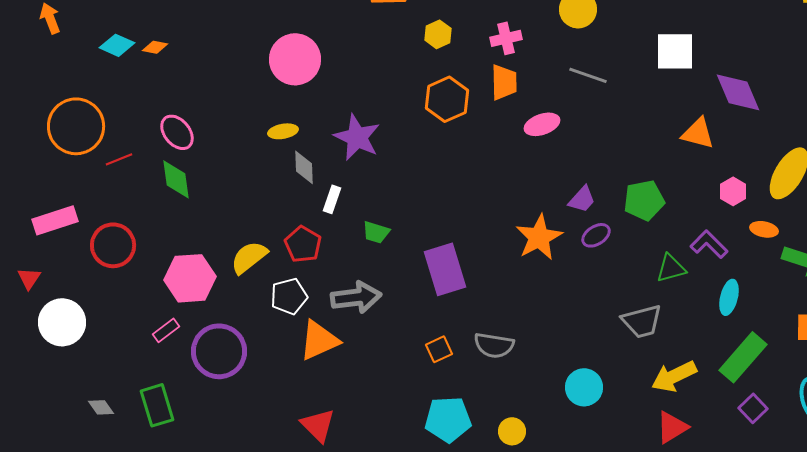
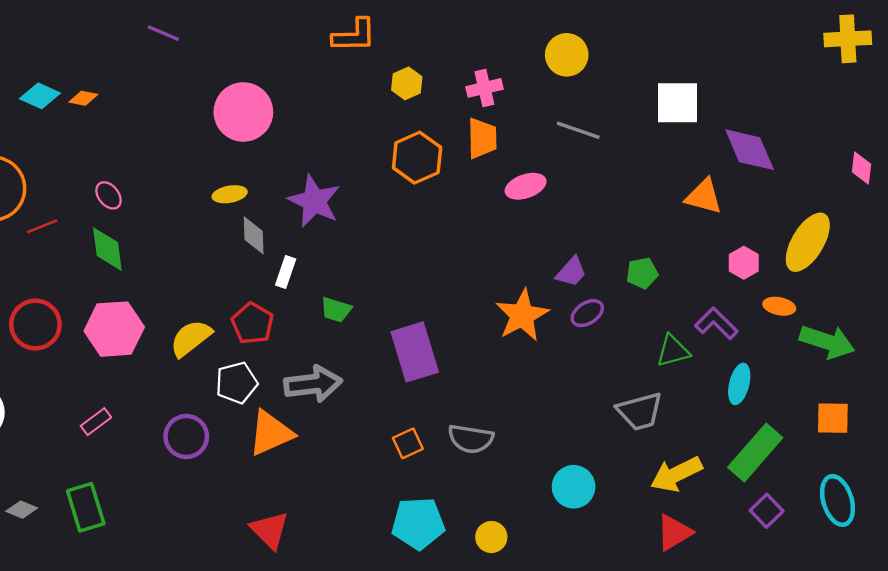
pink ellipse: (177, 132) -> (109, 195), size x0.7
green pentagon: (644, 200) -> (642, 273), size x0.7
pink hexagon: (190, 278) -> (114, 329), moved
purple circle: (219, 351) -> (186, 436), moved, size x0.7
gray diamond: (101, 407) -> (22, 510), turned -32

